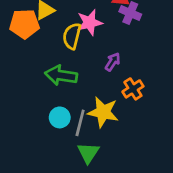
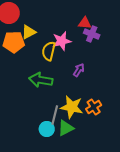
orange cross: (133, 89) -> (94, 107), moved
cyan circle: (60, 117) -> (47, 129), moved
green triangle: (88, 153) -> (66, 128), moved, turned 30

